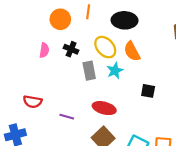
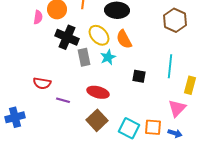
black cross: (71, 49) -> (67, 37), size x1.6
pink semicircle: (44, 50) -> (38, 17), moved
red semicircle: (33, 102) -> (42, 83), moved

